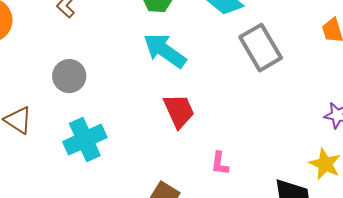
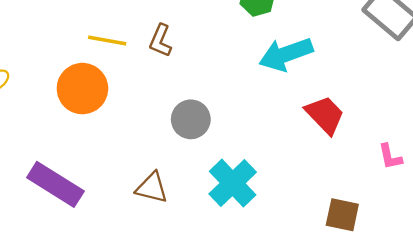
cyan arrow: (165, 51) -> (286, 54), turned -36

